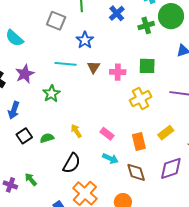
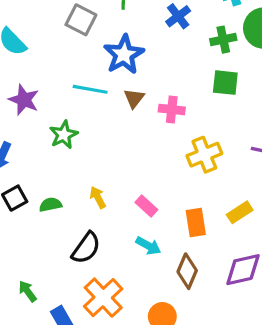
blue star: (85, 40) -> (124, 54), size x1.4
green square: (147, 66) -> (225, 83), moved
purple star: (25, 74) -> (24, 100), turned -30
brown diamond: (136, 172) -> (187, 271), turned 35
green arrow: (31, 179) -> (28, 291), moved

